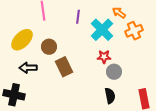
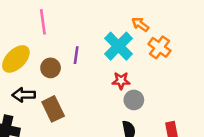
purple line: (78, 17) -> (76, 55), moved
orange cross: (134, 31) -> (159, 47), turned -30
brown rectangle: (64, 67) -> (53, 109), moved

